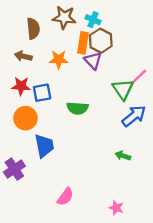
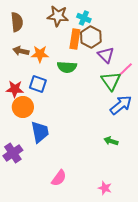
brown semicircle: (33, 28) -> (17, 22), moved
orange star: (59, 59) -> (40, 54), moved
purple triangle: (93, 61) -> (106, 55), moved
red star: (21, 86) -> (15, 89), moved
blue square: (42, 93) -> (38, 84), turned 30
green semicircle: (77, 108) -> (67, 67), moved

